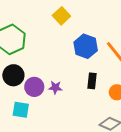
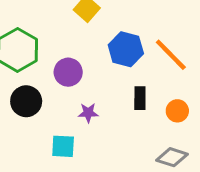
purple circle: (34, 87) -> (68, 72), moved
cyan square: (21, 110) -> (63, 146), moved

